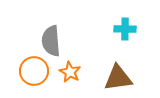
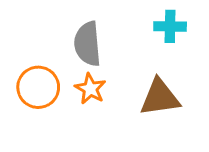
gray semicircle: (51, 41) -> (87, 44), moved

